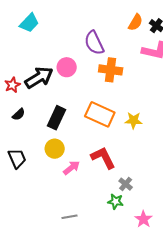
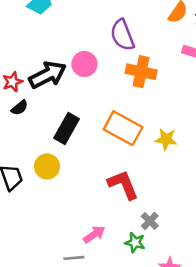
black semicircle: (19, 114) -> (20, 108), moved
yellow circle: (55, 149) -> (47, 166), moved
pink arrow: (71, 168) -> (94, 234), moved

